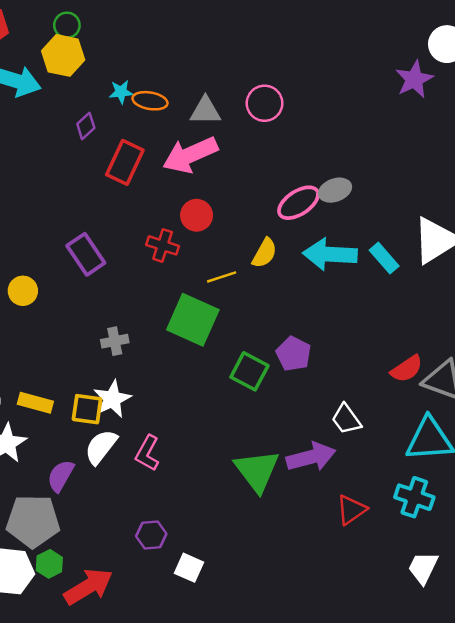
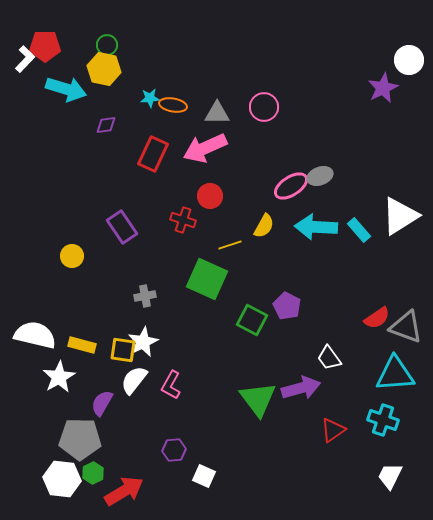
purple diamond: (86, 126) -> (106, 125), moved, turned 35

